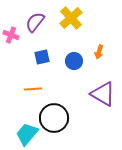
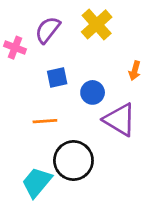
blue circle: (74, 61) -> (93, 92), moved
purple triangle: (103, 94) -> (120, 120), moved

